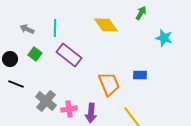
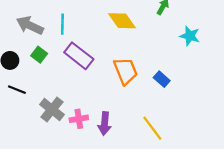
gray arrow: (27, 29) -> (30, 25), size x1.6
blue rectangle: (140, 75) -> (162, 79), turned 40
orange trapezoid: (109, 84) -> (126, 71), moved

